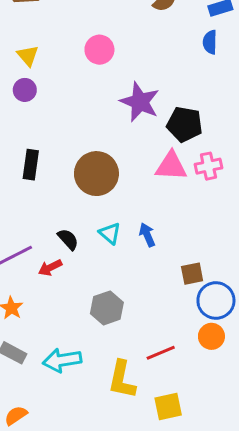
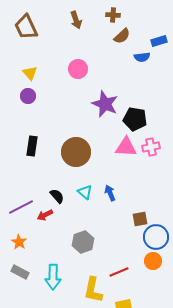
blue semicircle: (210, 42) -> (142, 57), moved, turned -98
cyan arrow: (62, 360) -> (53, 277), turned -80

